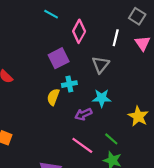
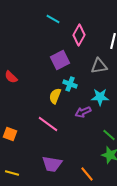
gray triangle: (101, 65) -> (99, 66), turned 42
cyan cross: (69, 84) -> (70, 84), turned 32
pink line: (82, 145) -> (48, 124), moved

